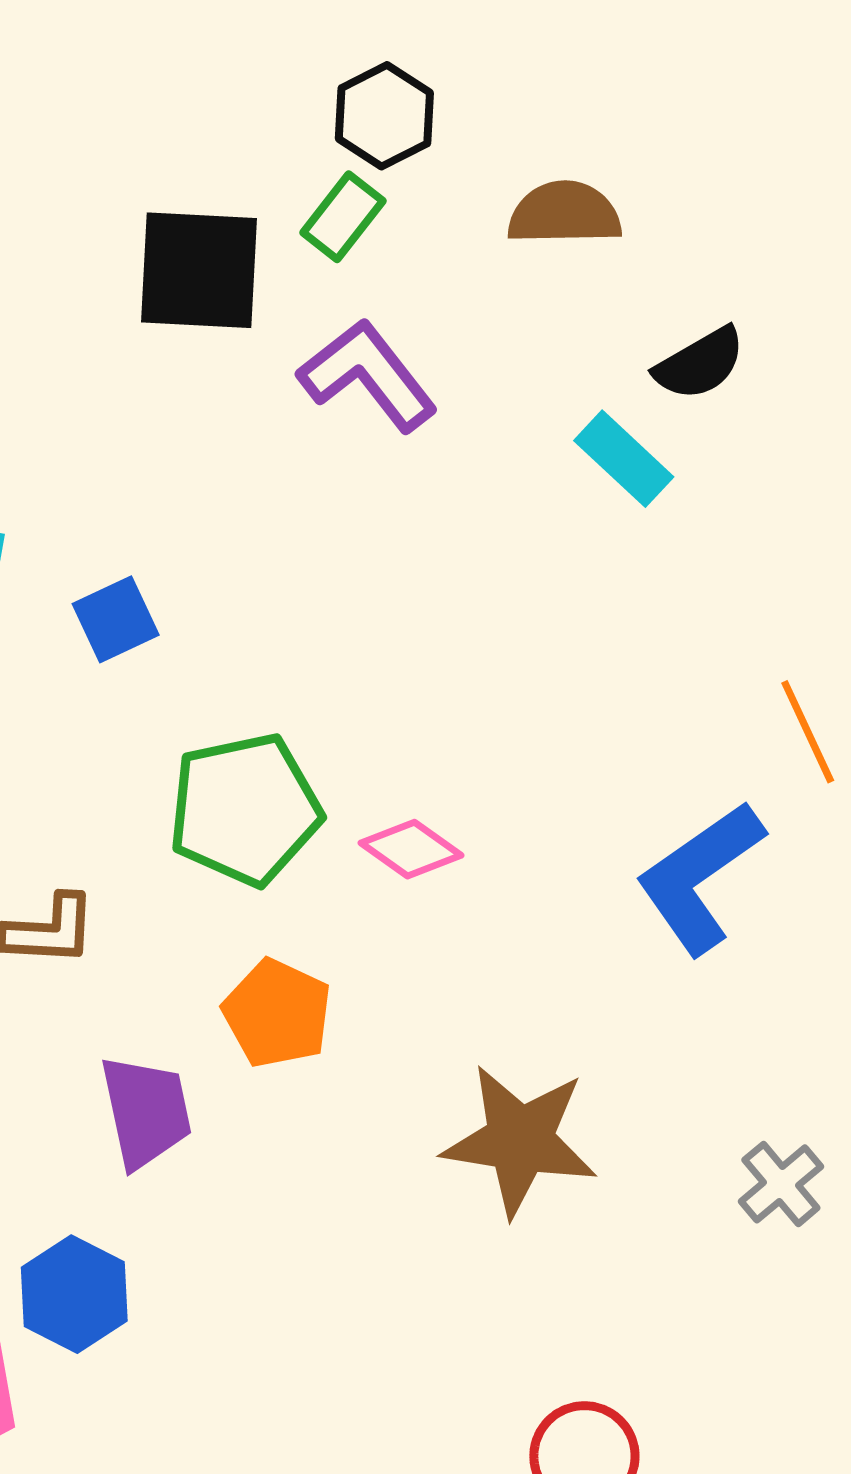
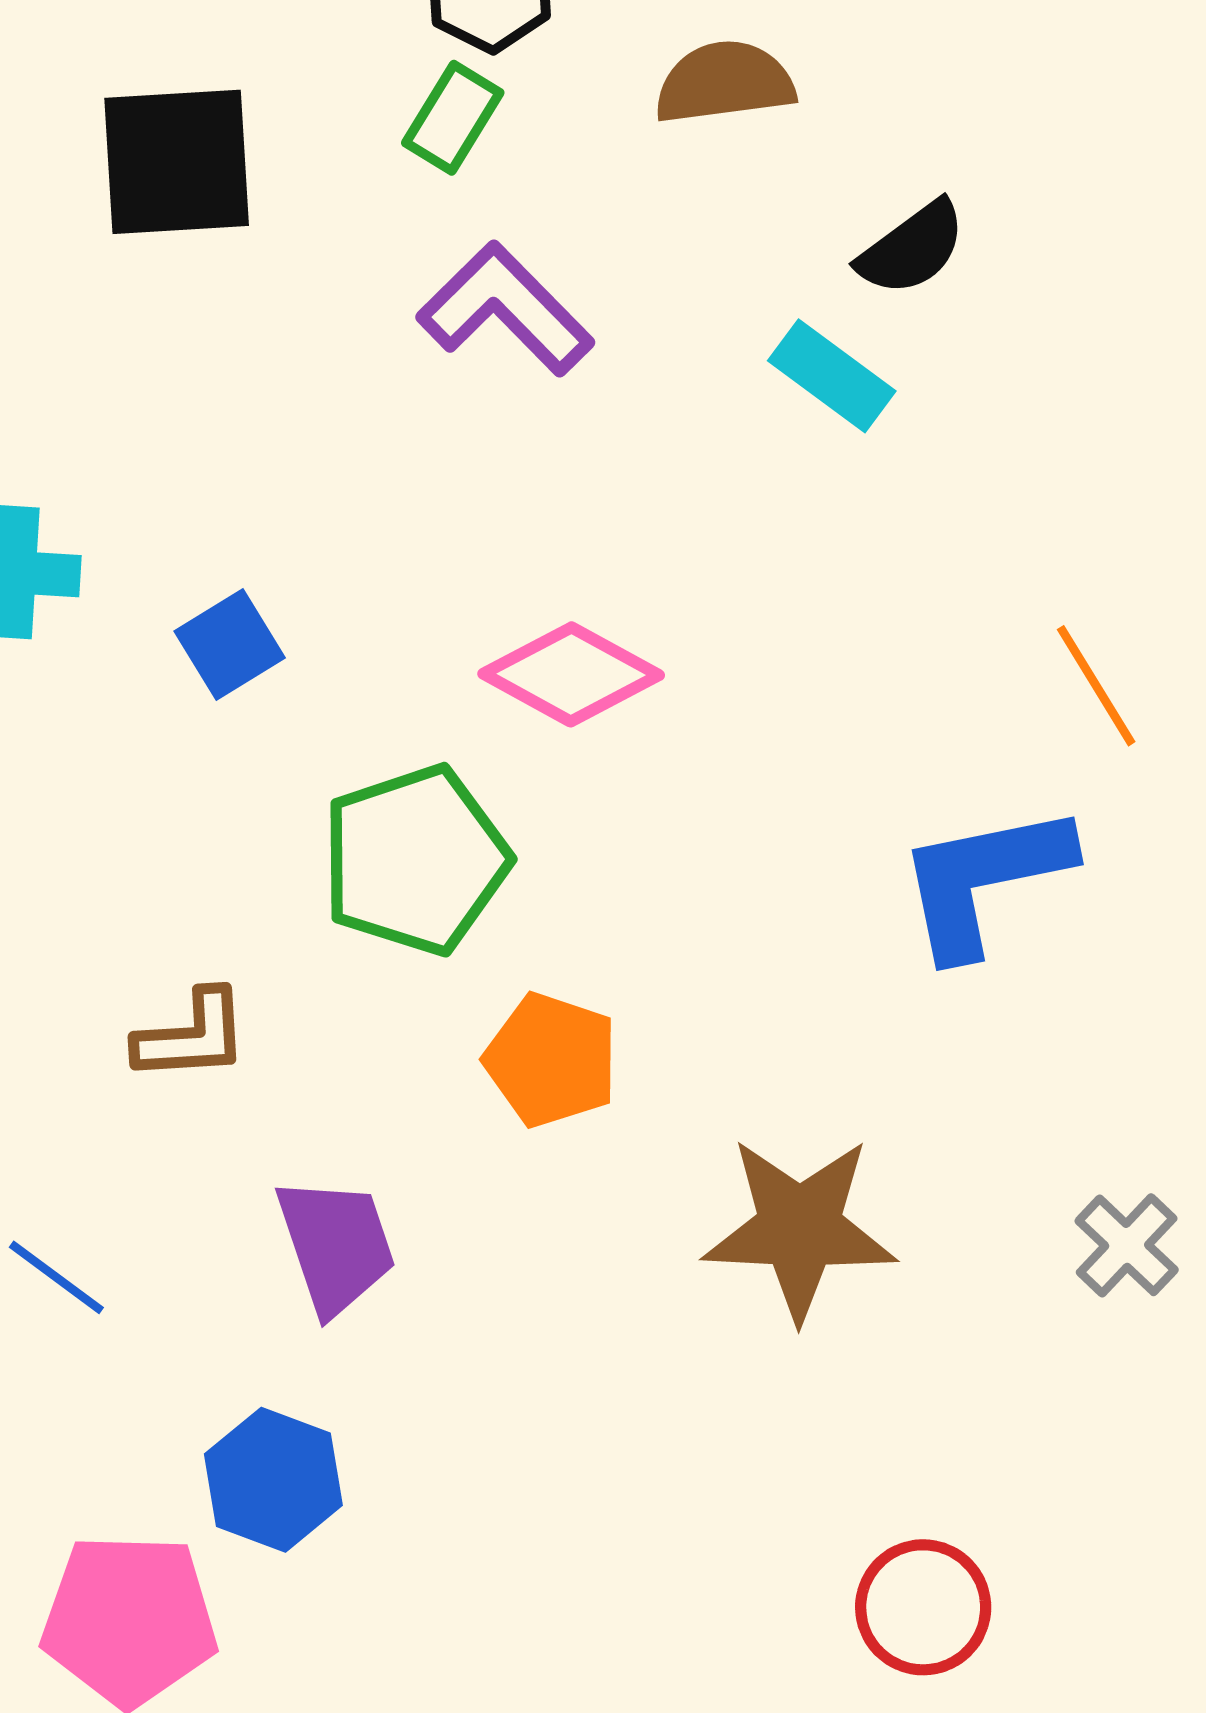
black square: (199, 270) -> (177, 162), moved
pink diamond: (411, 849) -> (571, 674), moved, size x1.4
blue L-shape: (700, 877) -> (984, 880), turned 30
orange pentagon: (277, 1013) -> (551, 1060), moved

